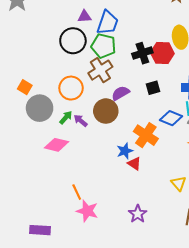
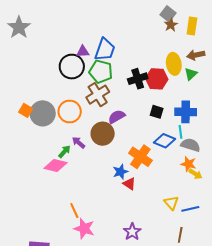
purple triangle: (84, 17) -> (83, 52), moved
black square: (153, 88) -> (157, 112), moved, turned 32
gray circle: (40, 108) -> (43, 113), moved
green arrow: (66, 117) -> (64, 151), moved

